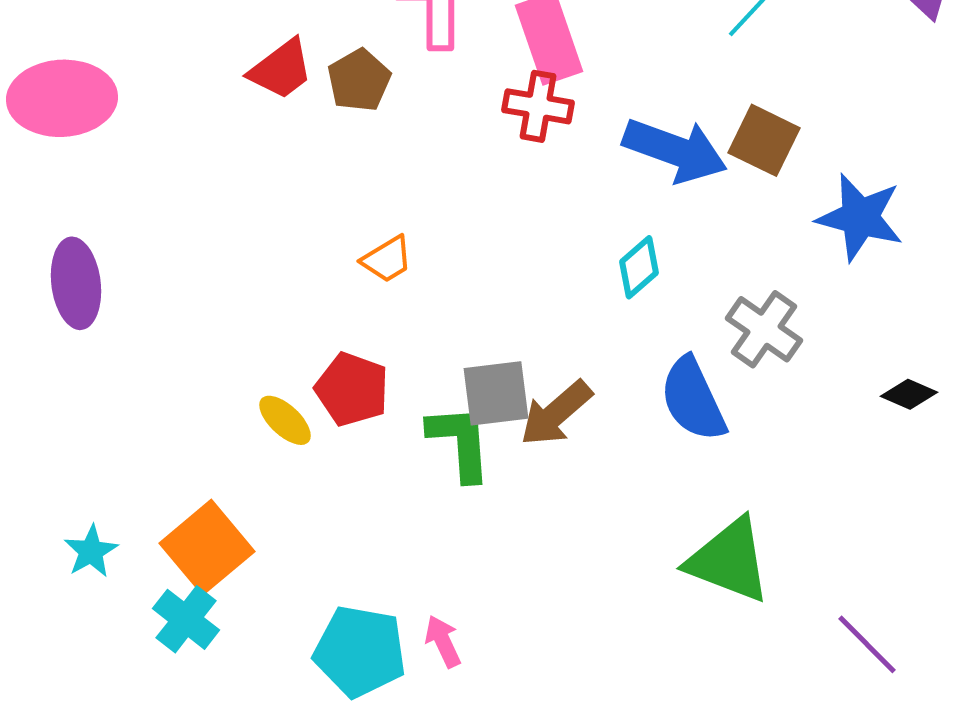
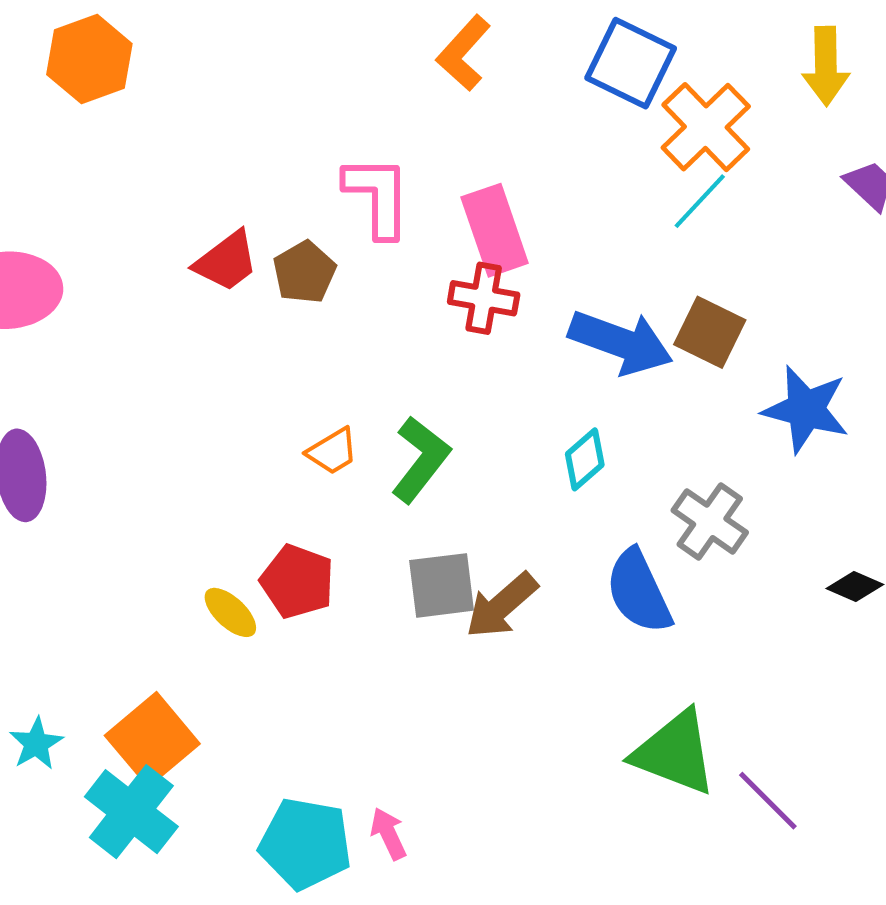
green L-shape: (460, 442) -> (421, 459), moved, turned 42
cyan cross: (186, 619) -> (131, 812), size x1.4
purple line: (867, 644) -> (768, 801), moved

